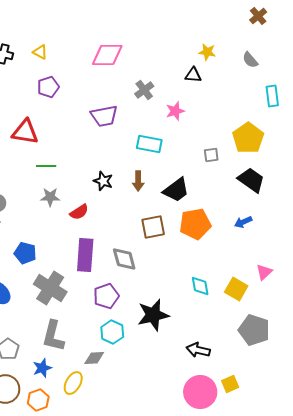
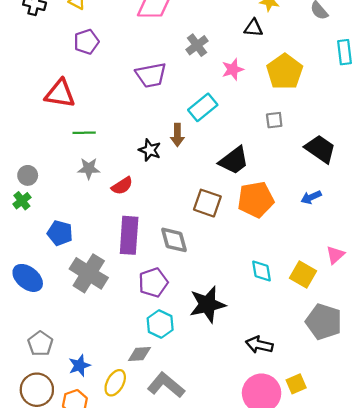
yellow pentagon: (248, 138) -> (285, 72), moved
cyan rectangle: (149, 144) -> (203, 107), turned -50
brown arrow: (138, 181) -> (177, 135), moved
brown square: (153, 227) -> (207, 203), turned 30
gray L-shape: (53, 336) -> (166, 385), moved, turned 116

